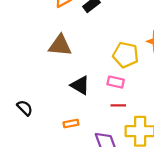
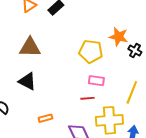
pink rectangle: (116, 82) -> (96, 81), moved
black triangle: (80, 85) -> (27, 81), moved

